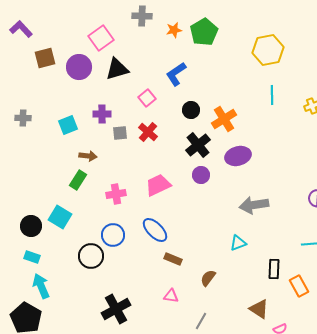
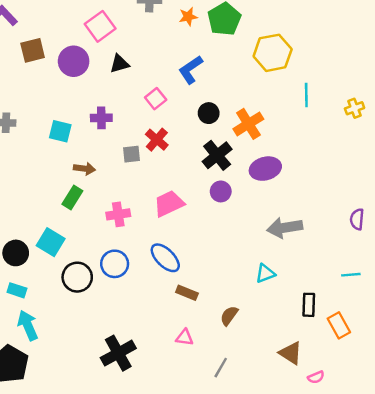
yellow hexagon: (268, 50) -> (273, 53), moved
black triangle: (117, 69) -> (119, 64), size x0.7
cyan square: (68, 125) -> (60, 131), turned 36
gray square: (120, 133) -> (131, 154), moved
black circle: (91, 256) -> (77, 277), moved

